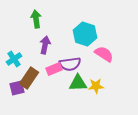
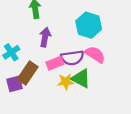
pink semicircle: (104, 54) -> (95, 54), moved
green triangle: (78, 83) -> (81, 78), turned 30
yellow star: (96, 86) -> (66, 82), moved

